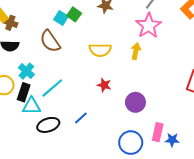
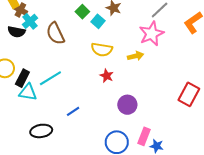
cyan square: (61, 18) -> (98, 21), moved
yellow arrow: (136, 51) -> (136, 56), turned 56
cyan cross: (26, 71) -> (30, 21), moved
red star: (104, 85) -> (107, 76), moved
black ellipse: (48, 125) -> (41, 131), moved

